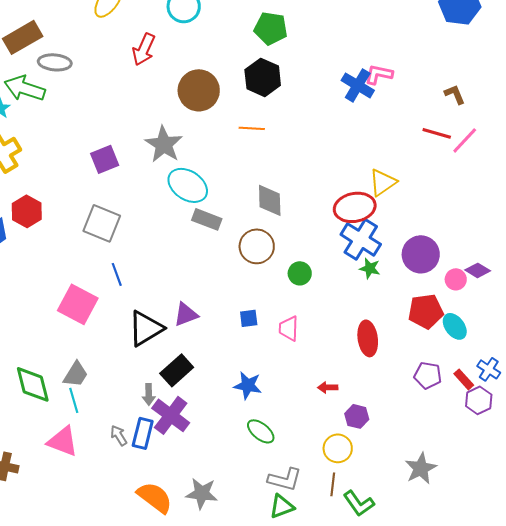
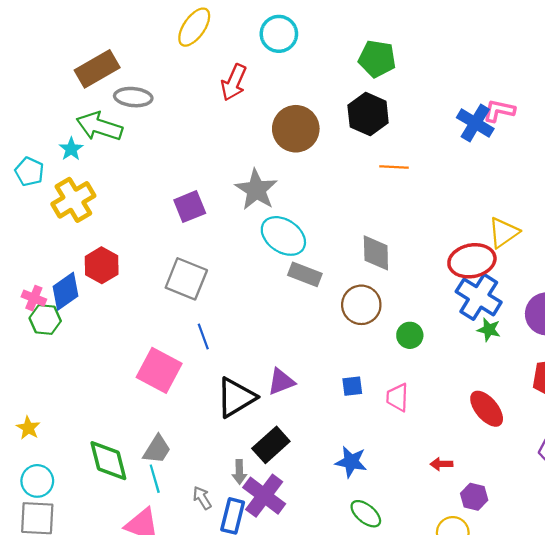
orange line: (252, 128) -> (394, 167), moved
red ellipse: (368, 338) -> (487, 409), turned -32
gray arrow: (119, 435) -> (202, 498), moved

